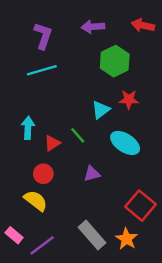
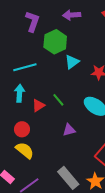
green hexagon: (115, 61) -> (55, 42), moved
cyan line: (42, 70) -> (25, 67), moved
cyan triangle: (101, 110) -> (72, 62), moved
red circle: (43, 174) -> (22, 129), moved

